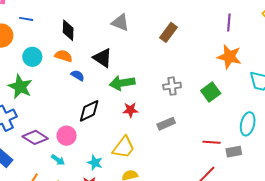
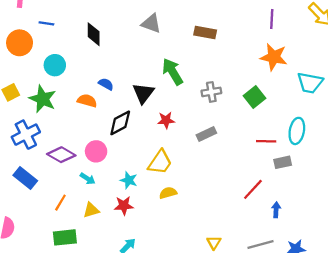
brown rectangle: (168, 32) -> (205, 33), turned 66
orange semicircle: (64, 56) -> (87, 101), moved
black triangle: (103, 58) -> (143, 93), moved, turned 35
green arrow: (122, 83) -> (173, 72), moved, turned 70
red line: (212, 142) -> (266, 141), moved

